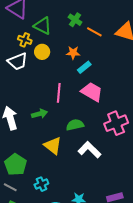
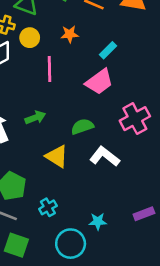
cyan rectangle: (84, 67) -> (108, 50), moved
pink trapezoid: (92, 92) -> (99, 82), turned 120
pink line: (59, 93) -> (49, 69), moved

